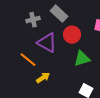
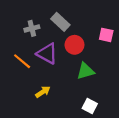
orange line: (28, 60) -> (22, 61), moved

